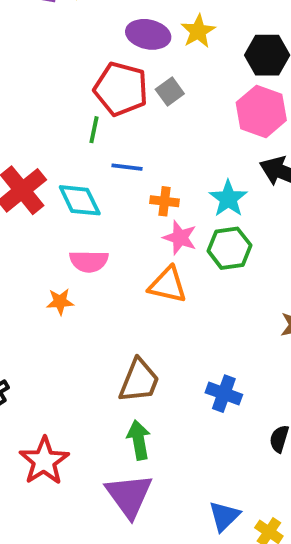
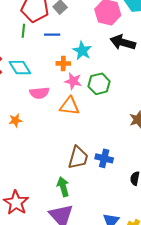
blue line: (127, 167) -> (52, 35), moved
cyan star: (228, 199) -> (82, 51), moved
pink semicircle: (89, 261) -> (39, 93), moved
brown trapezoid: (139, 381) -> (78, 158), moved

